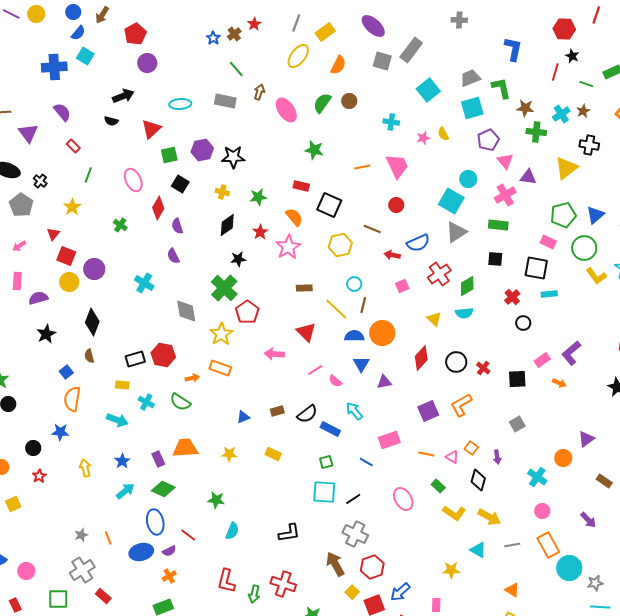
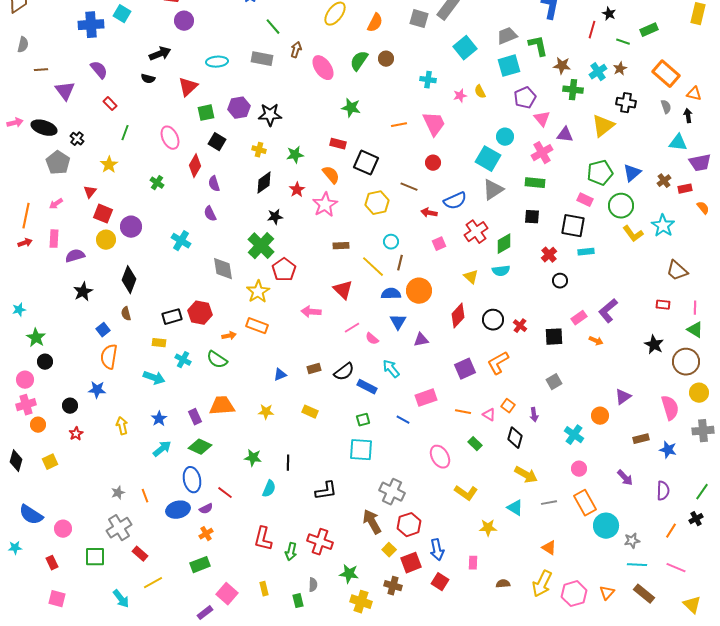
brown rectangle: (604, 481) -> (641, 439), turned -49
black line: (353, 499) -> (288, 463), moved, turned -56
yellow L-shape: (454, 513) -> (466, 493), moved
blue arrow: (400, 592) -> (437, 550), turned -60

